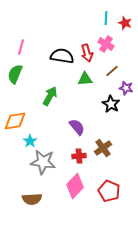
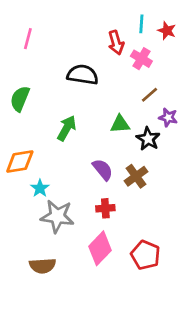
pink line: (21, 47) -> (28, 39), moved
red arrow: (87, 53) -> (116, 43), moved
green triangle: (85, 79) -> (120, 124), moved
brown cross: (103, 148) -> (136, 176), moved

